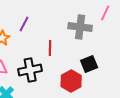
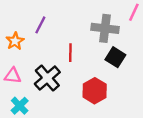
black square: (89, 64) -> (115, 57), moved, turned -36
black cross: (30, 70) -> (47, 78), turned -30

